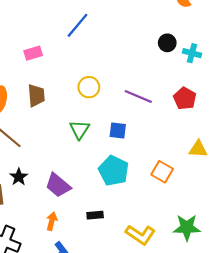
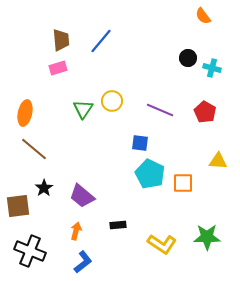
brown trapezoid: (36, 95) -> (61, 40), moved
green triangle: (80, 129) -> (83, 109), moved
cyan pentagon: (114, 171) -> (150, 174), moved
orange square: (162, 172) -> (183, 183), turned -30

